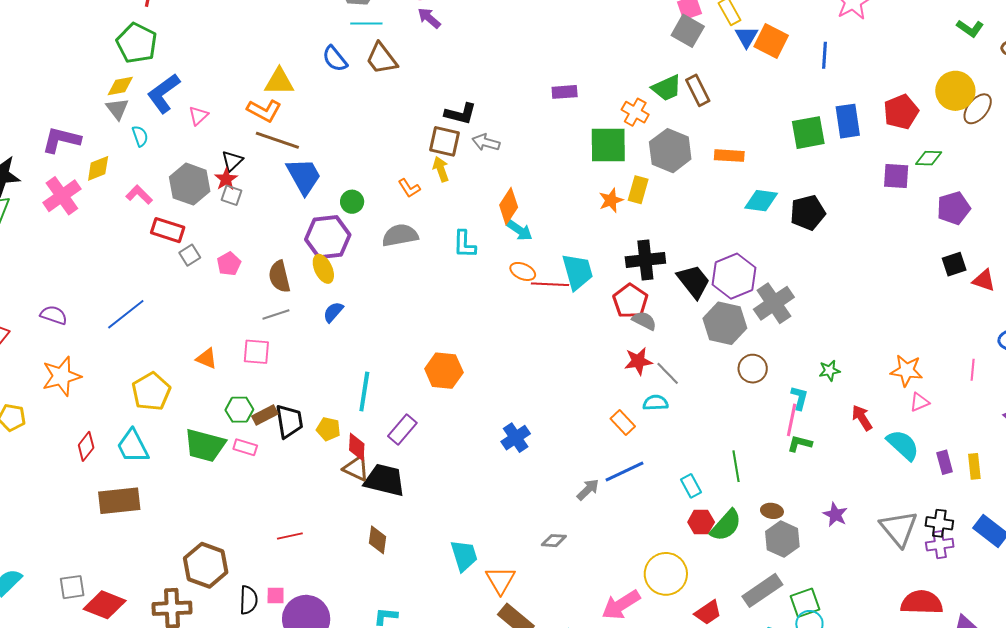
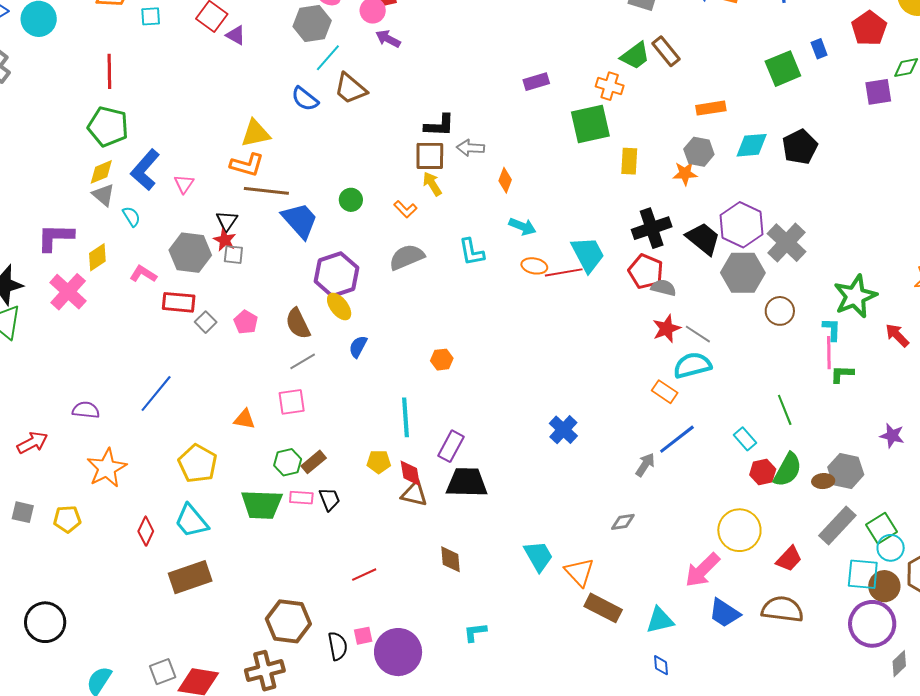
cyan line: (366, 24) -> (328, 58), turned -36
blue rectangle: (848, 121) -> (819, 49), size x0.6
gray hexagon: (670, 151) -> (699, 152), moved, size x0.7
orange star: (611, 200) -> (685, 173), moved, turned 30
green circle: (352, 202) -> (351, 200), moved
orange diamond: (509, 206) -> (505, 180), moved, size x0.7
orange hexagon: (444, 371) -> (442, 360), moved, size x0.6
green star: (829, 371) -> (855, 296), size x2.0
cyan semicircle: (656, 403) -> (692, 365), size x1.5
black trapezoid: (289, 421) -> (329, 499), moved, size x0.7
black trapezoid: (385, 480) -> (467, 482), moved
brown ellipse: (772, 511) -> (823, 481), moved

